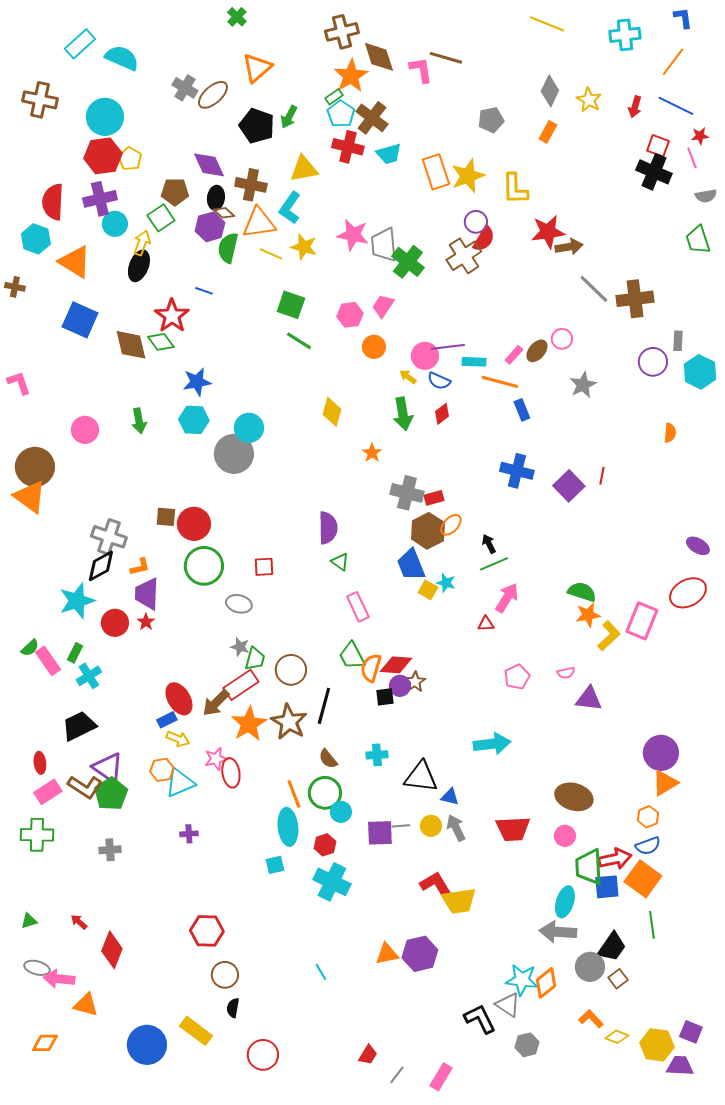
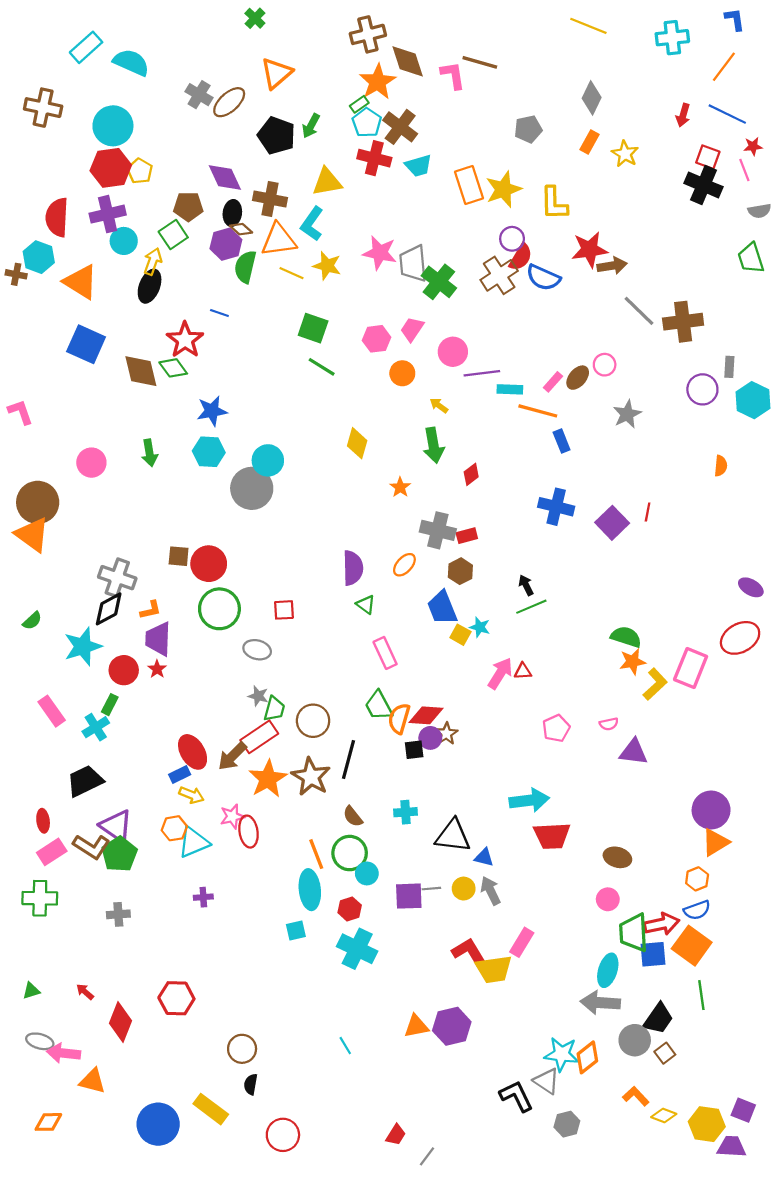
yellow star: (589, 100) -> (625, 154), moved
brown cross: (15, 287) -> (16, 274), moved
pink circle: (425, 356) -> (453, 352), moved
blue semicircle: (439, 381) -> (543, 278), moved, size x1.4
red diamond: (442, 414) -> (471, 474), moved
orange ellipse: (451, 525) -> (404, 565), moved
brown hexagon: (428, 531) -> (460, 571), size x0.7
pink arrow: (507, 598) -> (500, 673), moved
green semicircle: (30, 648) -> (32, 621), moved
green rectangle: (75, 653) -> (110, 705), moved
brown ellipse: (574, 797) -> (617, 857), size x0.7
red trapezoid: (513, 829) -> (552, 836), moved
red hexagon: (207, 931) -> (176, 998), moved
pink rectangle: (441, 1077) -> (522, 942), moved

